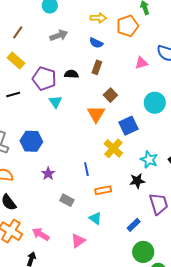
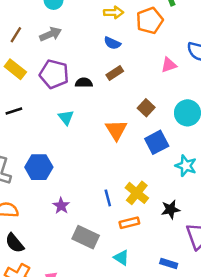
gray arrow: (59, 35) -> (50, 34), moved
brown rectangle: (97, 67) -> (115, 73), turned 40
purple pentagon: (44, 79) -> (54, 74), moved
brown square: (110, 95) -> (146, 108), moved
yellow cross: (113, 148) -> (137, 193), moved
cyan star: (149, 160) -> (186, 166), moved
gray rectangle: (67, 200) -> (86, 237), size x1.5
blue rectangle: (134, 225) -> (169, 263), turned 64

